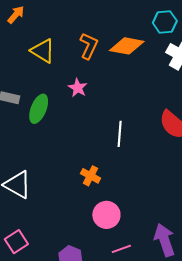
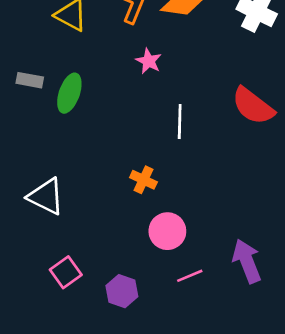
pink star: (78, 88) -> (149, 61), moved
pink square: (16, 242) -> (66, 272), moved

